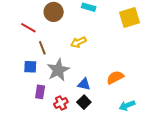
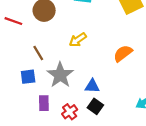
red line: (28, 28) -> (13, 21), moved
orange semicircle: (115, 77) -> (123, 53), moved

